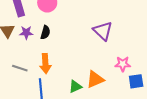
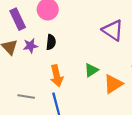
gray line: (20, 68) -> (26, 96), moved
green triangle: (75, 87) -> (91, 70), moved

